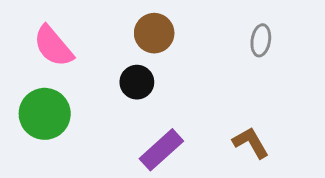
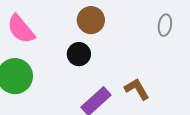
brown L-shape: (251, 143) -> (137, 89), moved

